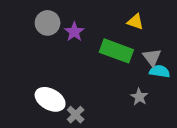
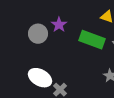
gray circle: (48, 23) -> (38, 34), moved

